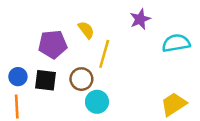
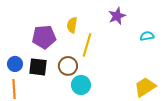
yellow semicircle: (86, 30) -> (72, 25), turned -133
cyan semicircle: (176, 43) -> (147, 36), size x0.6

